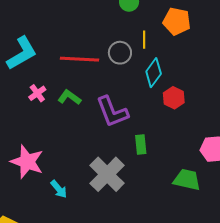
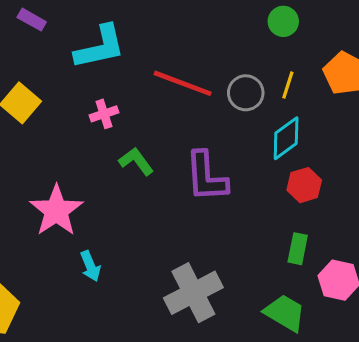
green L-shape: (69, 97) -> (136, 161), moved
green rectangle: (141, 145) -> (298, 249), moved
gray cross: (107, 174) -> (193, 293), moved

